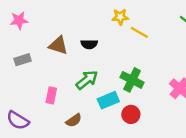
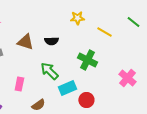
yellow line: (139, 32) -> (104, 32), moved
green arrow: (87, 80) -> (49, 71), turned -96
green cross: (132, 80) -> (87, 60), moved

